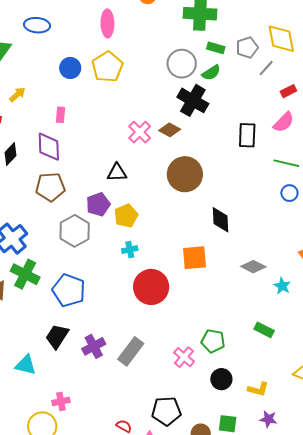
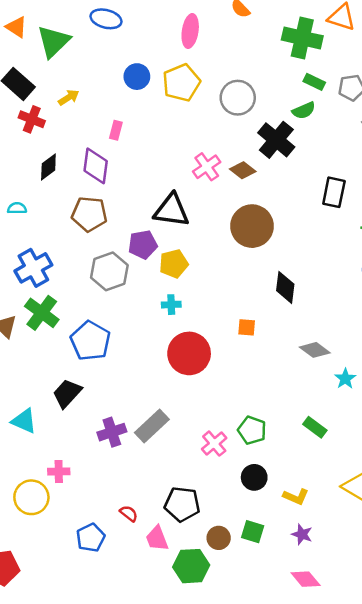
gray circle: (182, 64) -> (238, 98), moved
black triangle: (117, 173) -> (172, 210), size x1.5
orange square: (194, 258) -> (247, 327), size x0.6
purple cross: (94, 346) -> (112, 432), moved

